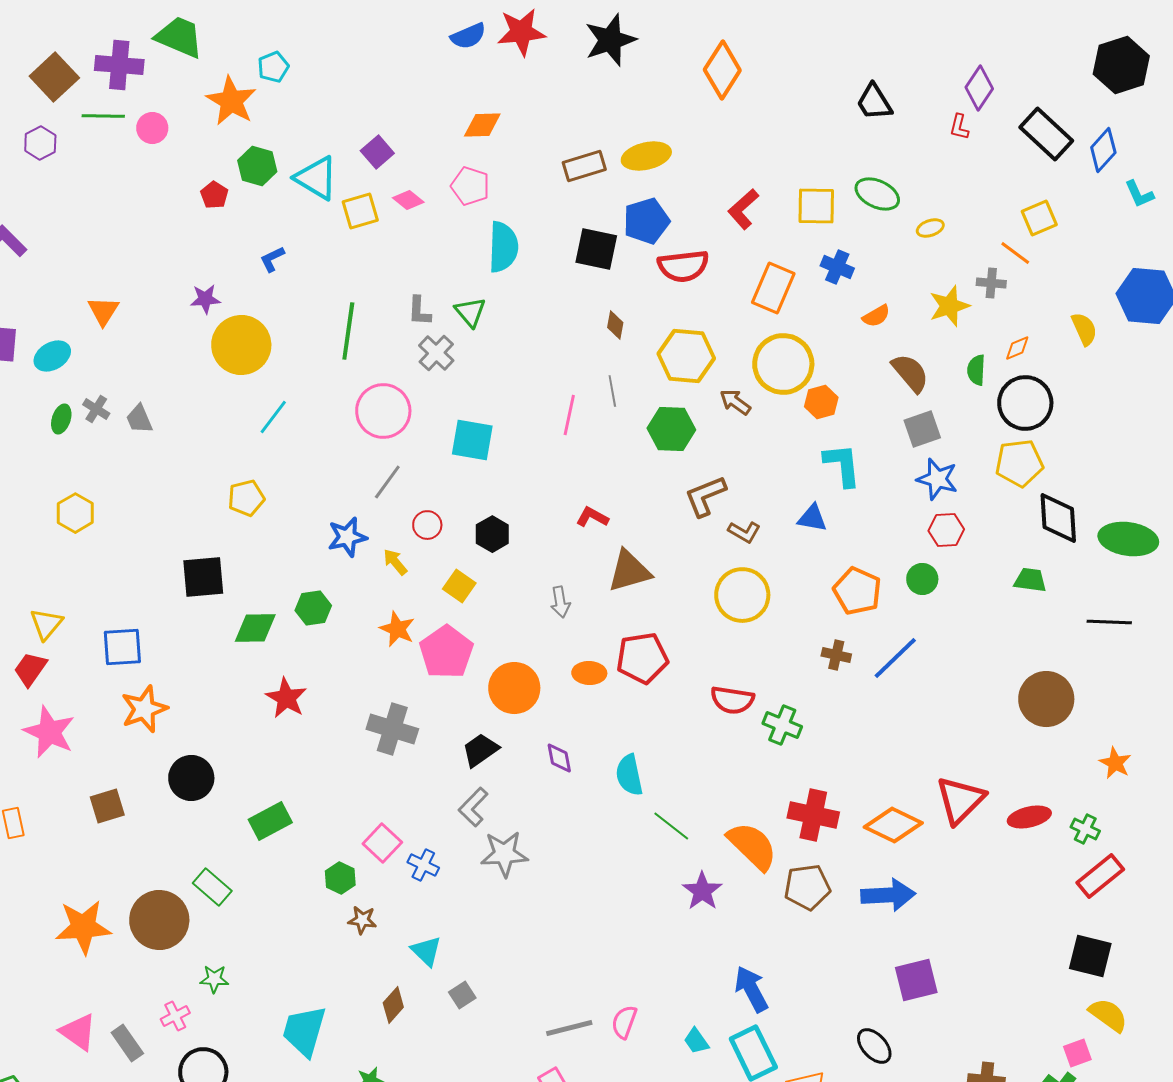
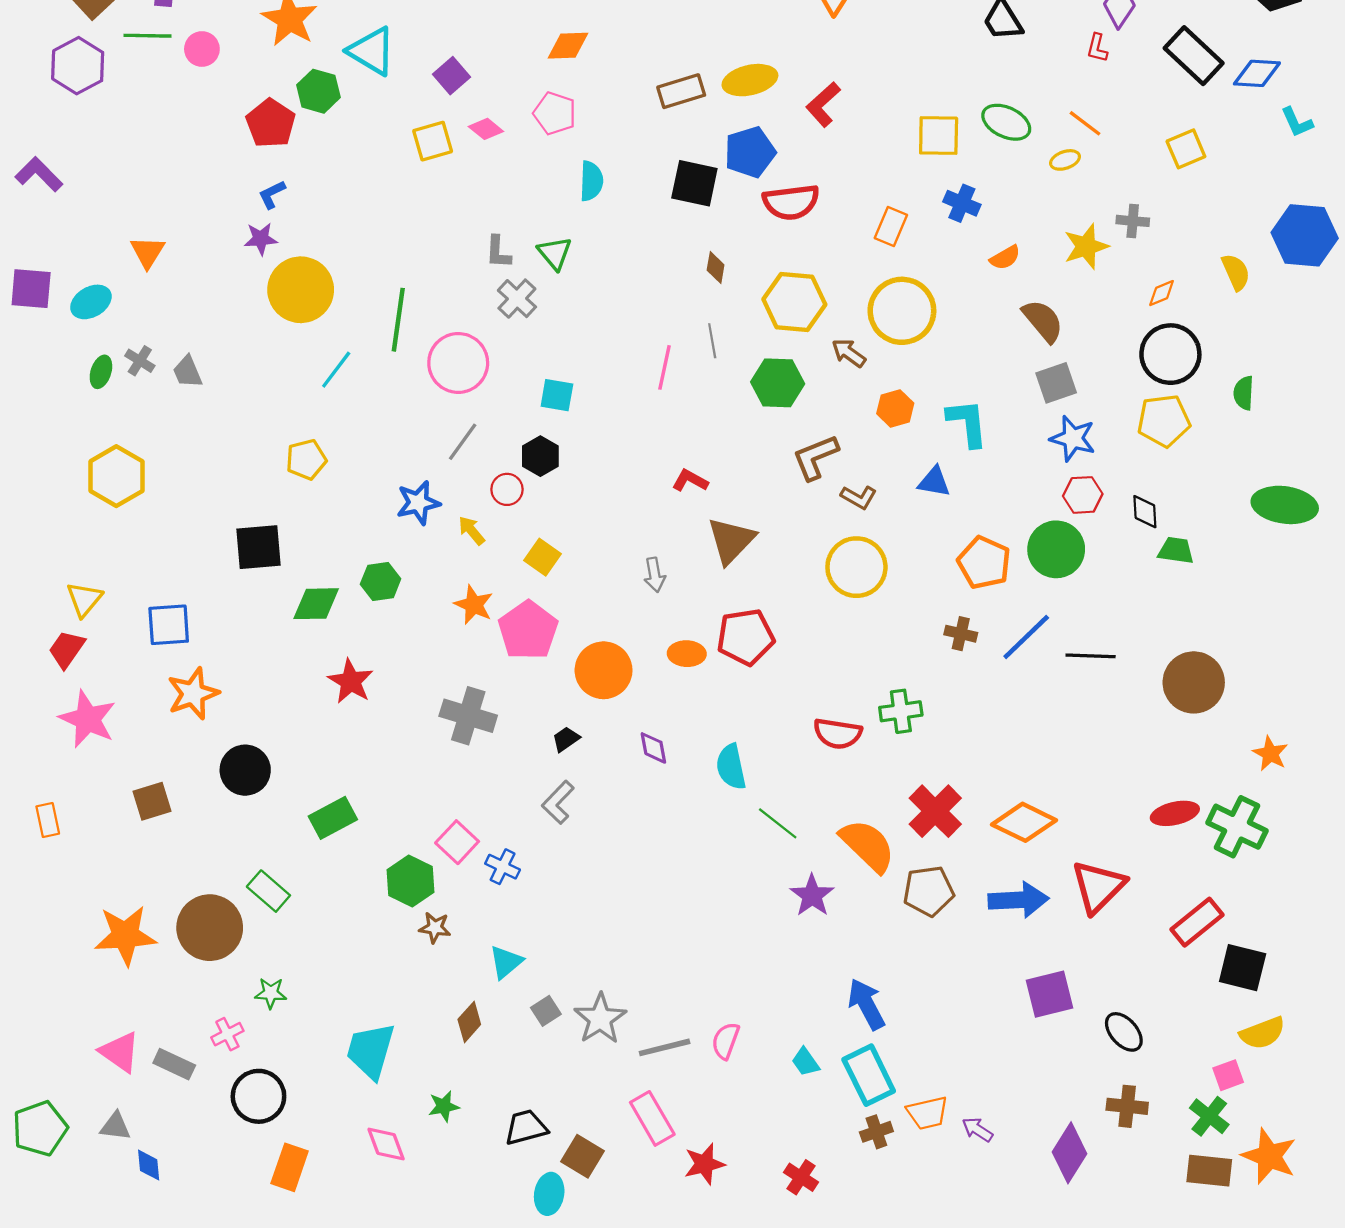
purple hexagon: (40, 143) -> (78, 66), size x1.5
blue diamond: (1103, 150) -> (1257, 73), turned 51
cyan triangle: (316, 178) -> (372, 51), moved
red pentagon: (214, 195) -> (271, 123), size x1.6
red L-shape: (743, 209) -> (823, 104), moved
cyan semicircle: (503, 247) -> (591, 181), size x0.7
orange line: (1015, 253) -> (1085, 123), moved
blue L-shape: (272, 259) -> (272, 194), moved
orange rectangle: (773, 288) -> (891, 227), size x0.7
green line: (348, 331) -> (398, 320), moved
green semicircle: (976, 370) -> (1244, 393), moved
orange hexagon: (821, 402) -> (895, 408), moved
cyan square: (472, 440) -> (557, 395), size x0.7
yellow hexagon: (75, 513) -> (116, 476), size x1.4
black diamond: (1058, 518) -> (1145, 512), moved, size x0.6
black hexagon: (492, 534) -> (540, 456), moved
brown triangle: (629, 571) -> (731, 540), turned -30
green circle: (922, 579) -> (1056, 549), size x1.6
black line: (1109, 622) -> (1091, 656), moved
red semicircle: (732, 700) -> (838, 734), moved
green cross: (782, 725) -> (901, 711), turned -30
black trapezoid: (480, 750) -> (566, 739), size x0.7
red triangle: (960, 800) -> (1098, 887), moved
red cross: (813, 815) -> (935, 811), turned 33
green cross: (1085, 829) -> (1237, 827), size x1.8
gray star: (504, 854) -> (600, 1019), moved, turned -30
red rectangle: (1100, 876) -> (1197, 922), moved
green hexagon: (340, 878) -> (410, 881), size x1.4
cyan triangle: (426, 951) -> (506, 962), turned 36
yellow semicircle: (1108, 1015) -> (1263, 1033), turned 123
gray rectangle: (127, 1043) -> (174, 1064), turned -30
black ellipse: (874, 1046) -> (1124, 1032), moved

